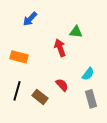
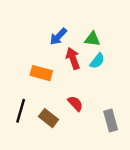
blue arrow: (30, 19) -> (58, 37), moved
orange rectangle: (19, 57) -> (41, 73), moved
cyan semicircle: (88, 74) -> (97, 61), moved

